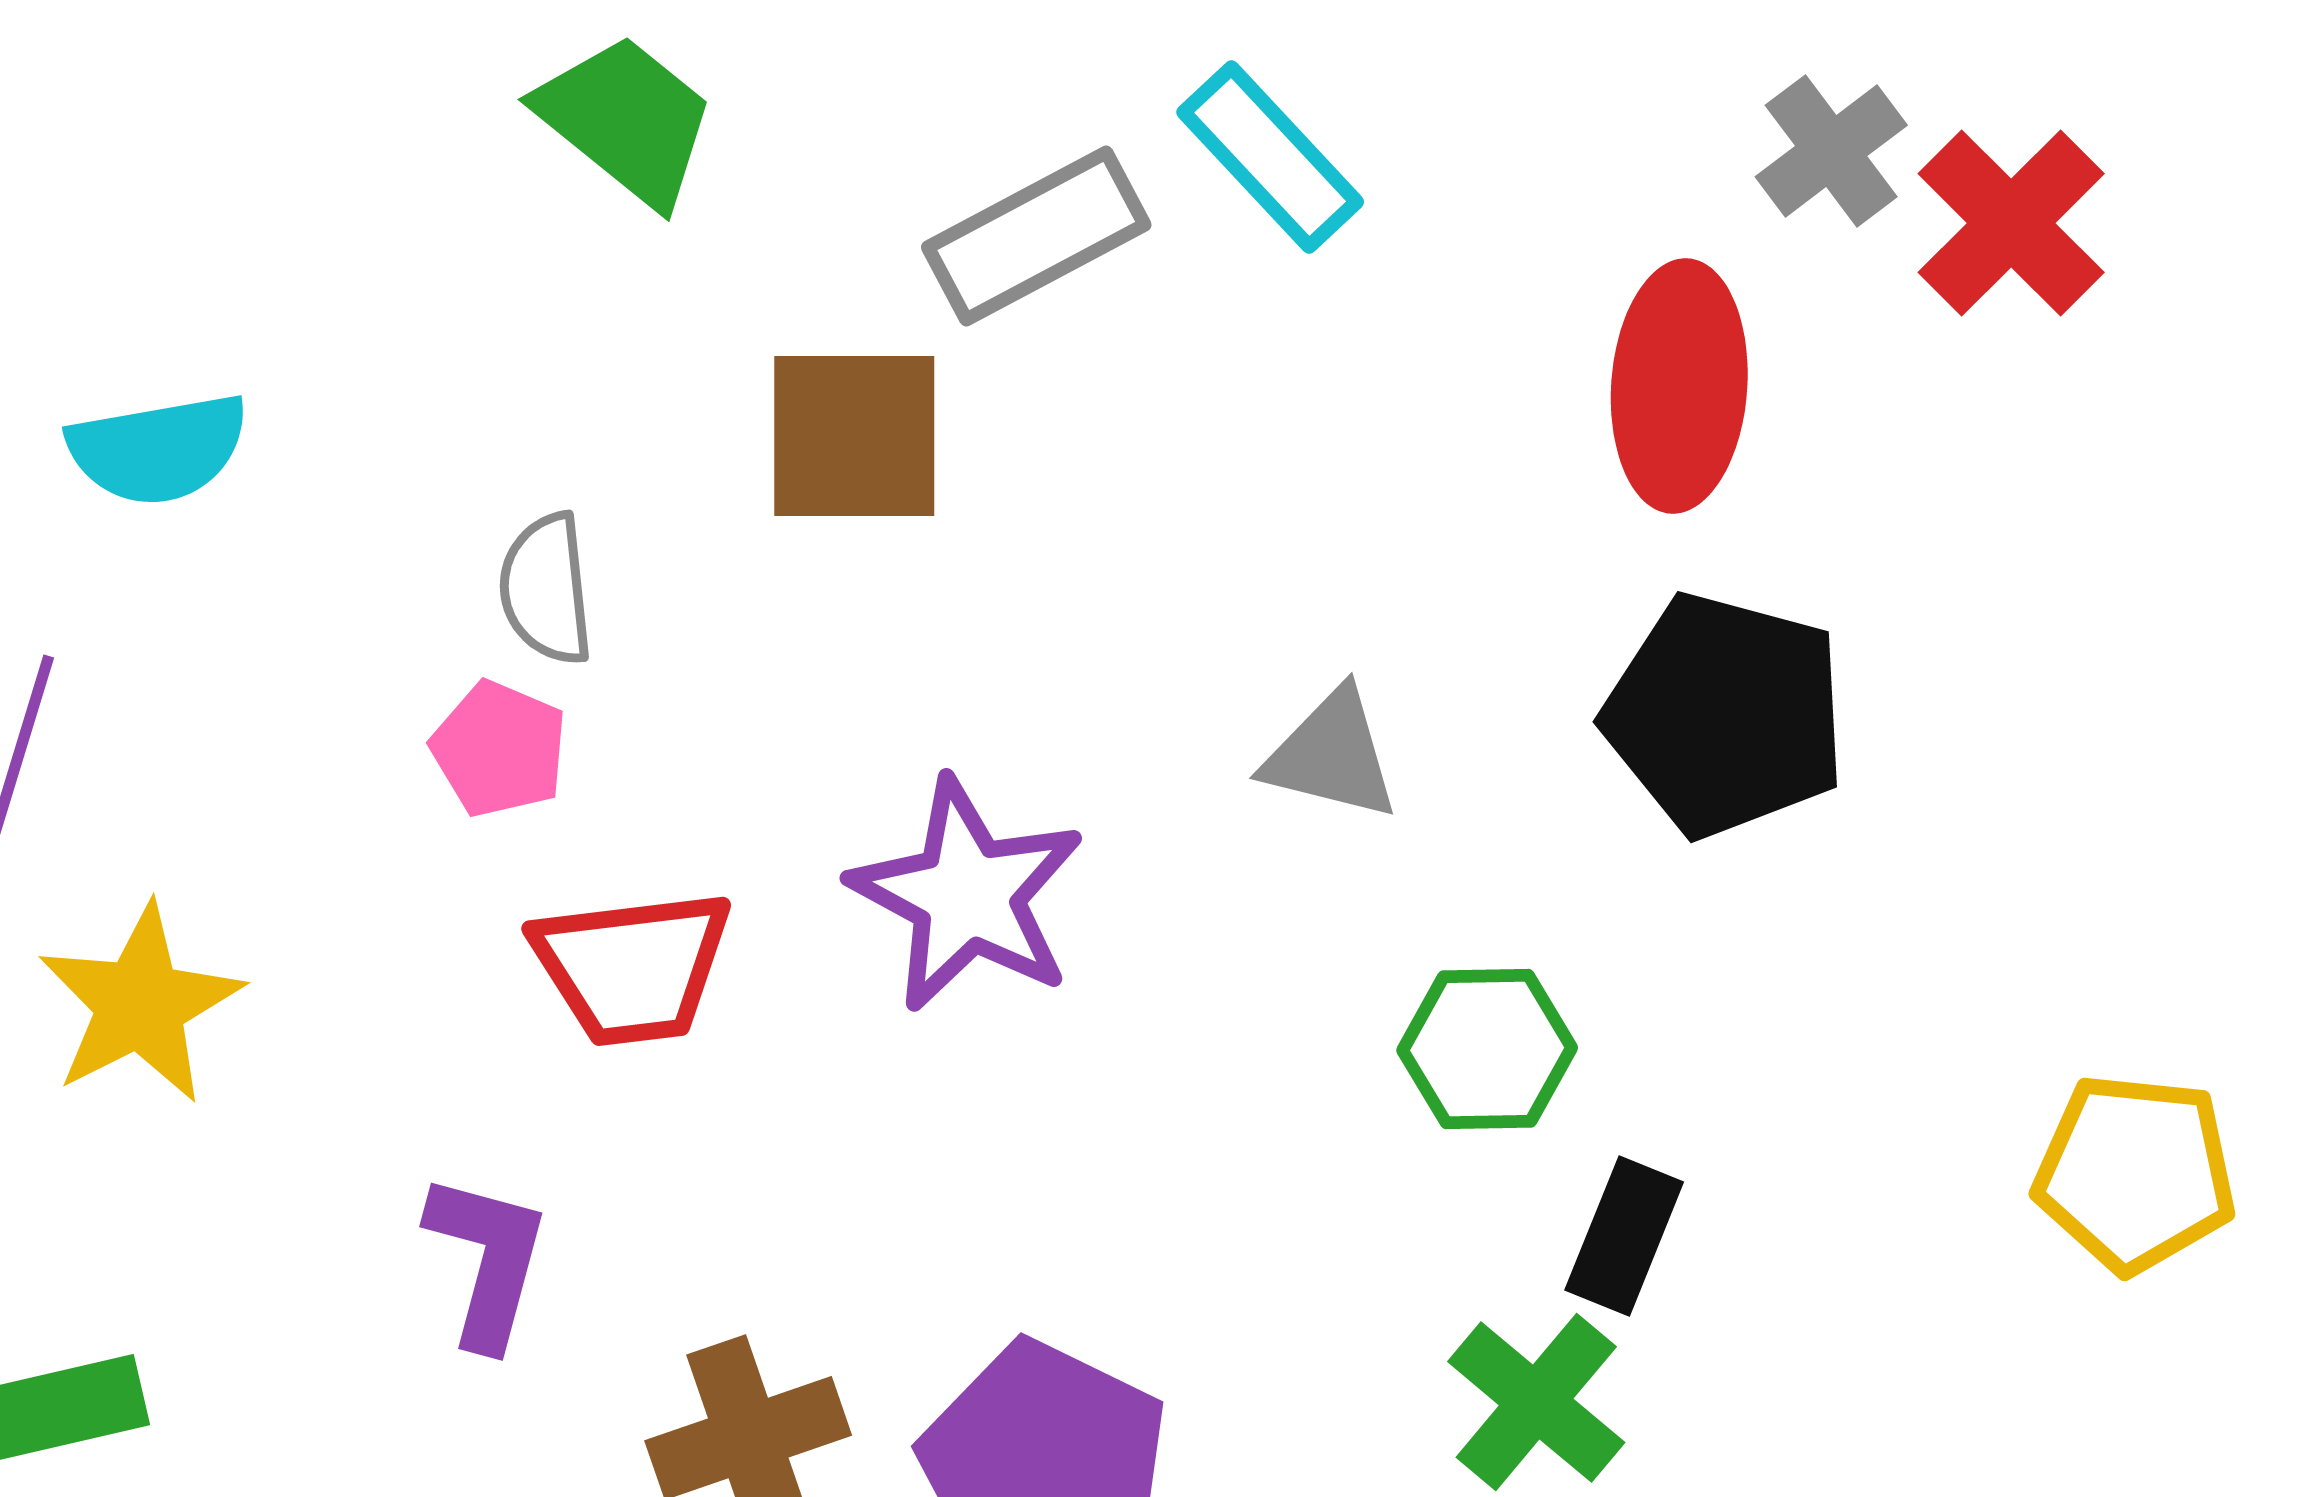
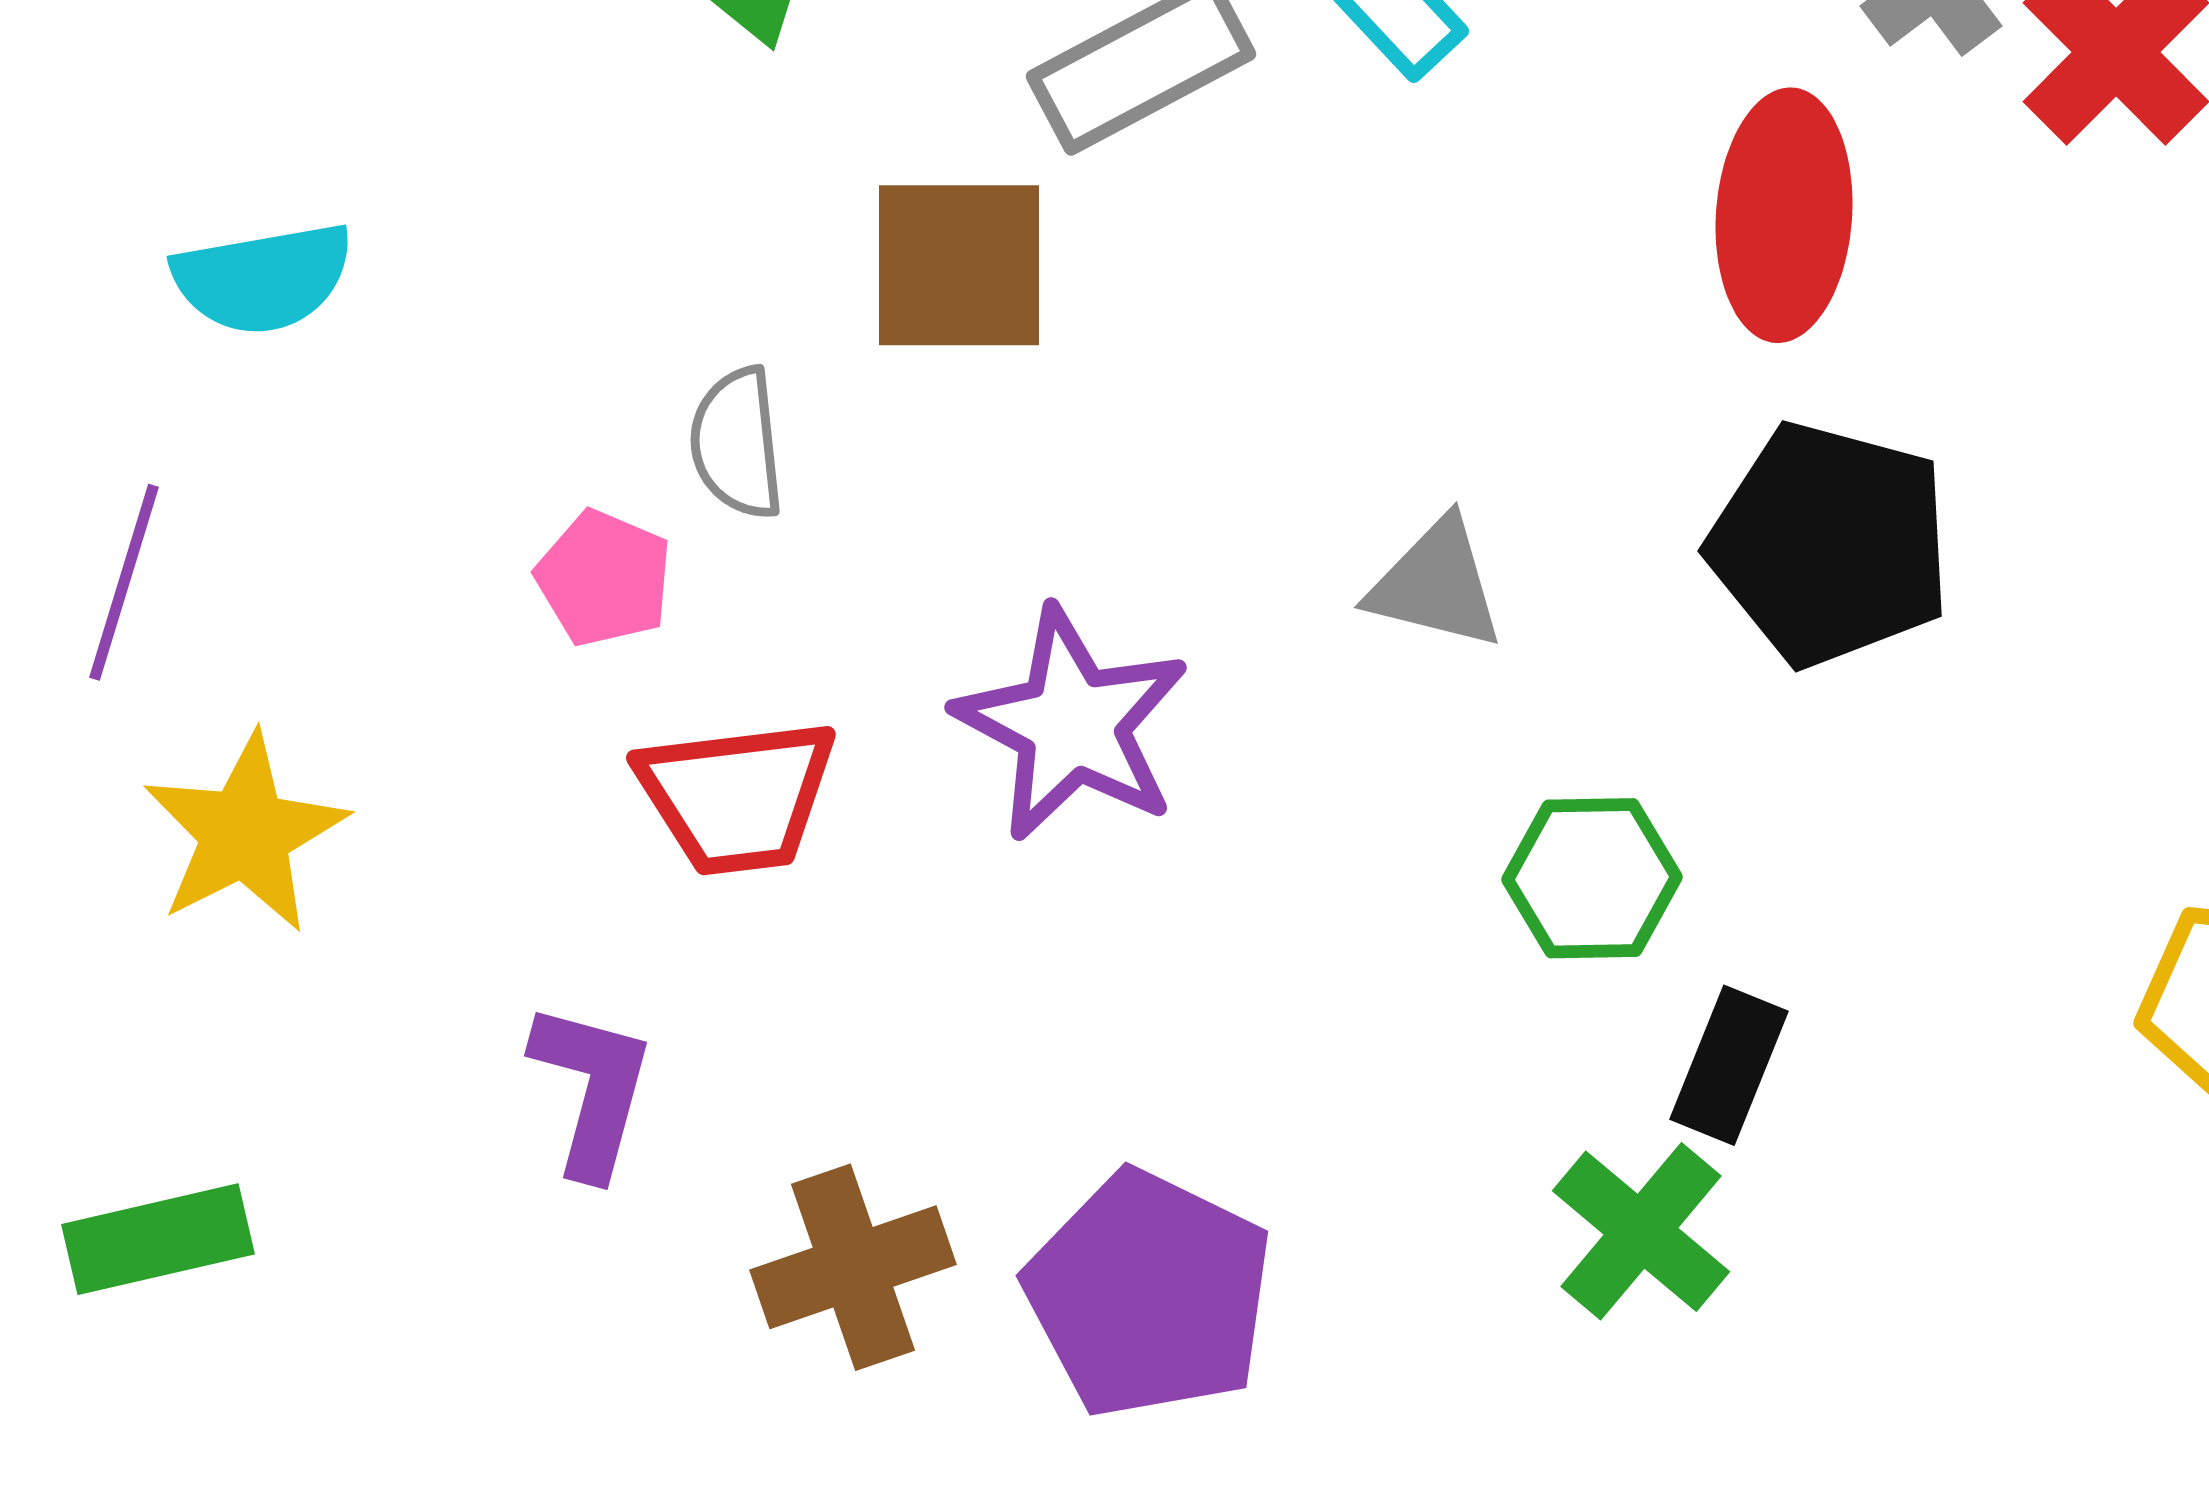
gray semicircle: (546, 589) -> (737, 443), moved

